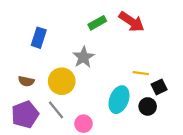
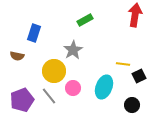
red arrow: (132, 22) -> (135, 15), moved, turned -115
brown semicircle: (26, 81) -> (17, 56), moved
black circle: (148, 106) -> (132, 105), moved
pink circle: (83, 124) -> (73, 88), moved

